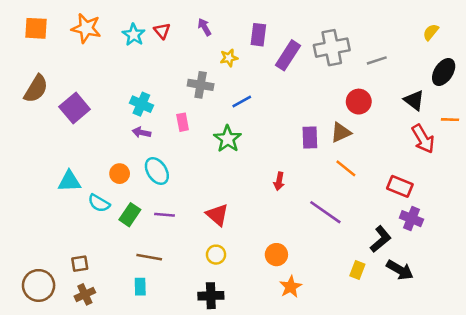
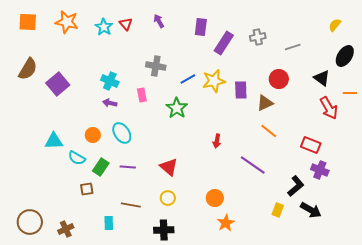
gray cross: (332, 48) -> (258, 37), size x0.6
yellow star: (229, 58) -> (214, 81), moved, size x1.6
purple rectangle: (310, 138) -> (241, 90), moved
brown line: (149, 257) -> (131, 205), moved
brown square: (80, 264) -> (87, 189), moved

